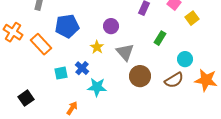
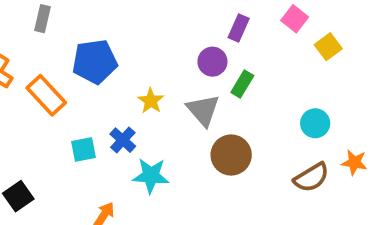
purple circle: (111, 26) -> (212, 62), moved
green rectangle: (160, 38) -> (242, 84), moved
brown semicircle: (174, 80) -> (311, 177), moved
orange star: (206, 80) -> (354, 162), size x0.6

